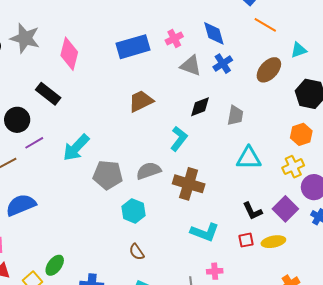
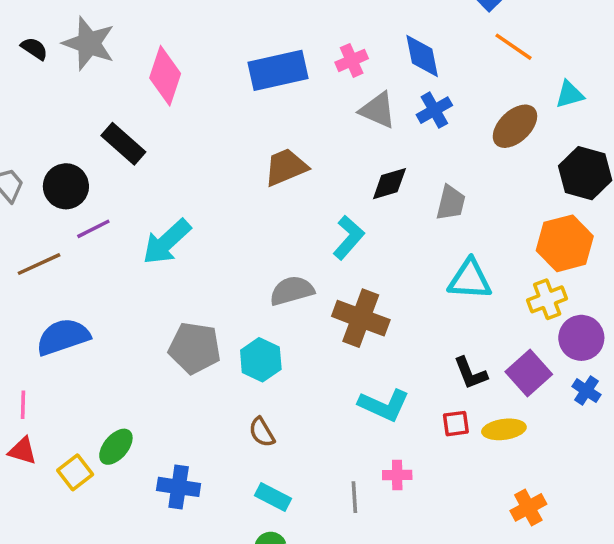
orange hexagon: (301, 134) -> (565, 243), size x1.4
gray pentagon: (108, 175) -> (195, 348), moved

